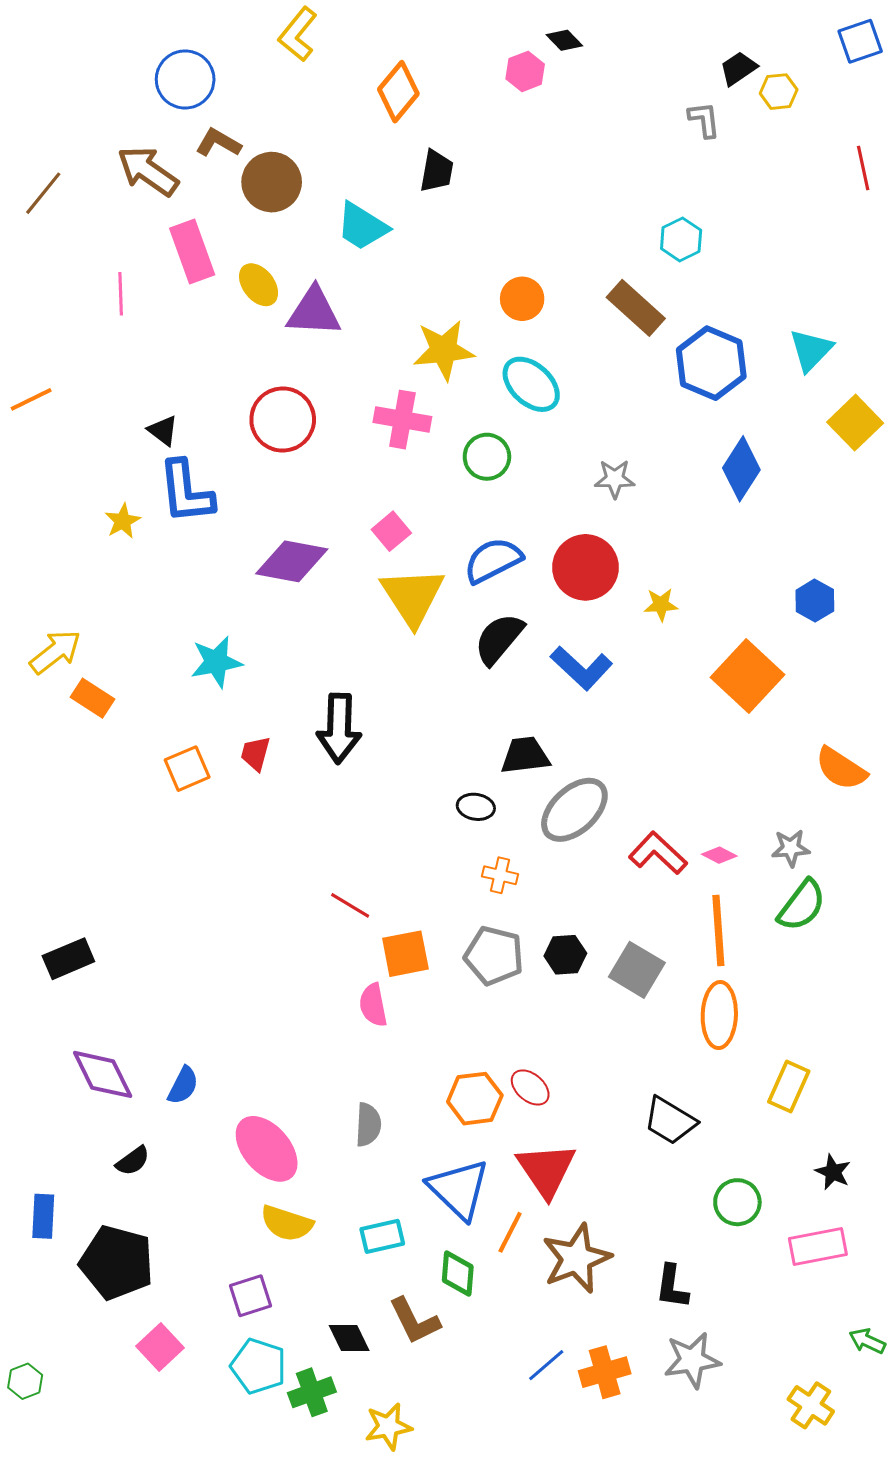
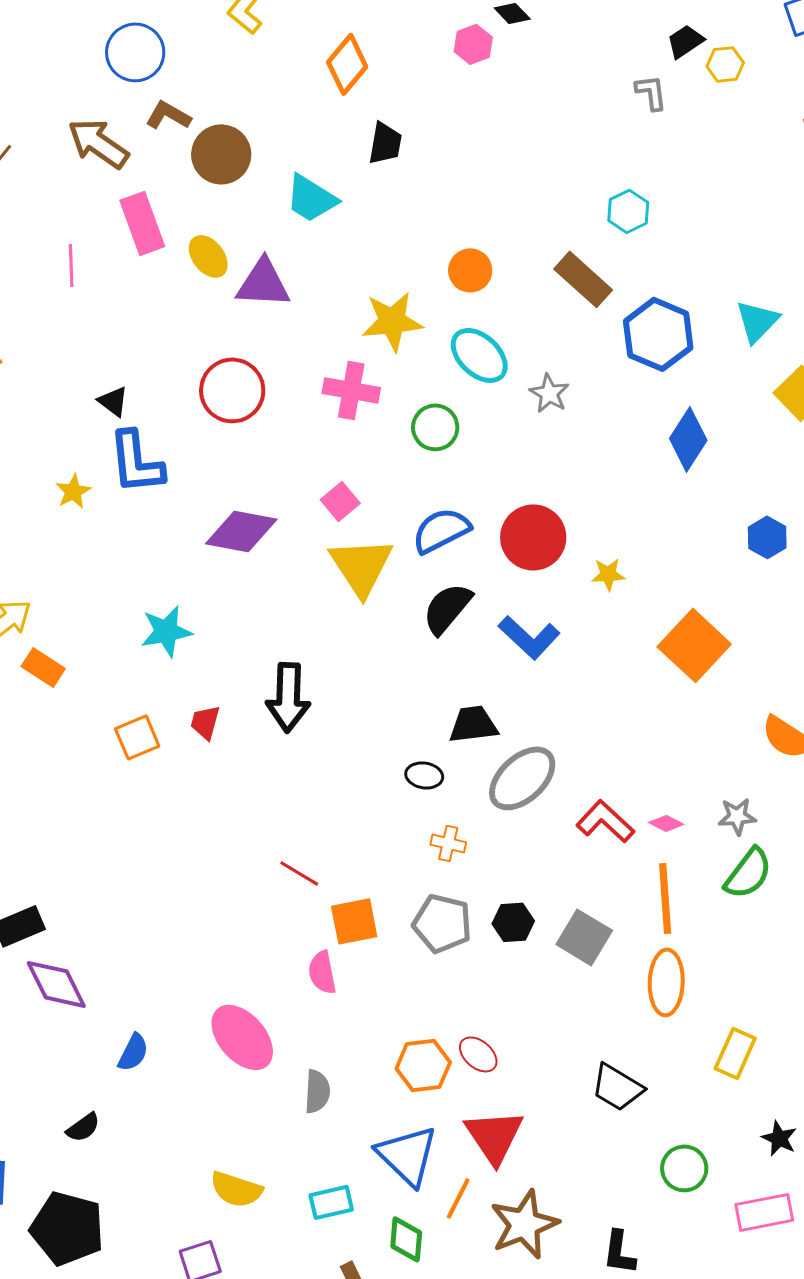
gray star: (615, 479) -> (549, 393), moved, turned 30
blue hexagon: (815, 601) -> (767, 537), moved
purple diamond: (103, 1074) -> (56, 984), moved
pink ellipse: (267, 1149) -> (242, 1037), moved

